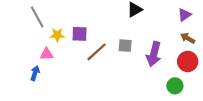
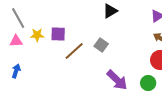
gray square: (125, 46) -> (101, 45), turned 32
pink triangle: (47, 54) -> (16, 41), moved
purple arrow: (154, 54) -> (117, 80), moved, turned -60

